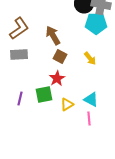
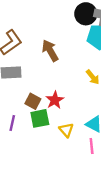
brown square: (60, 56) -> (33, 101), moved
yellow triangle: (67, 104) -> (66, 130), turned -40

